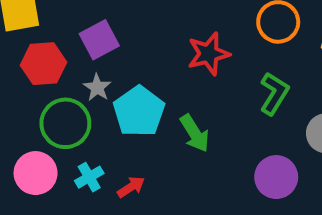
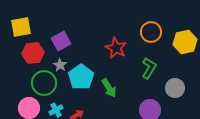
red star: (209, 54) -> (116, 48), turned -30

